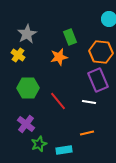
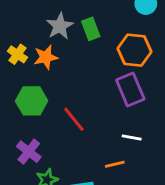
gray star: (27, 34) -> (60, 26), moved
orange star: (59, 57) -> (46, 57), moved
white line: (89, 102) -> (132, 138), moved

